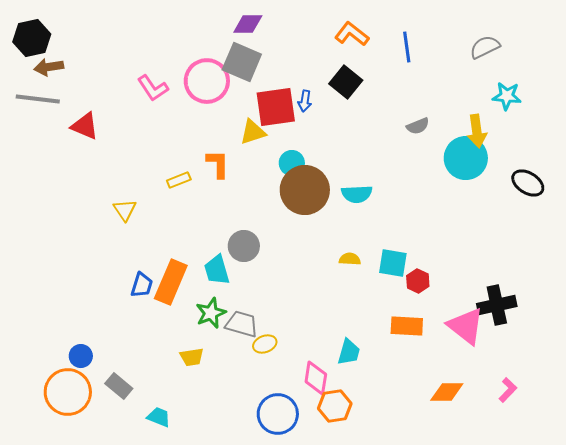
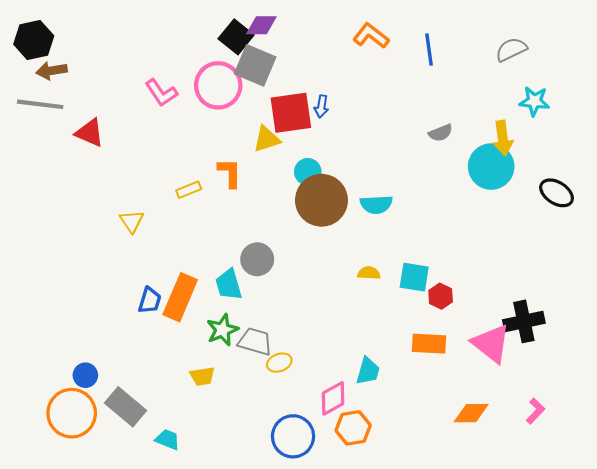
black square: (346, 82) -> (236, 37), moved
pink diamond: (316, 378) -> (333, 398), turned 52
gray rectangle: (119, 386) -> (125, 407), size x1.4

